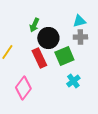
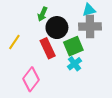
gray cross: (80, 37) -> (90, 26), size x1.5
cyan cross: (73, 81) -> (74, 64), moved

